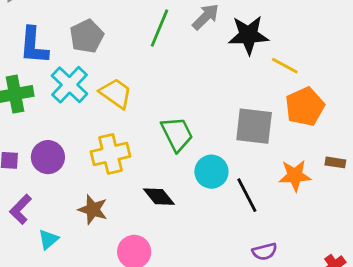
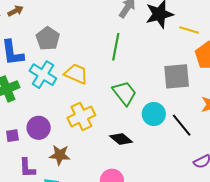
green line: (160, 28) -> (116, 47), moved
purple L-shape: (21, 209) -> (27, 168), turned -35
brown star: (93, 210) -> (60, 155), moved

